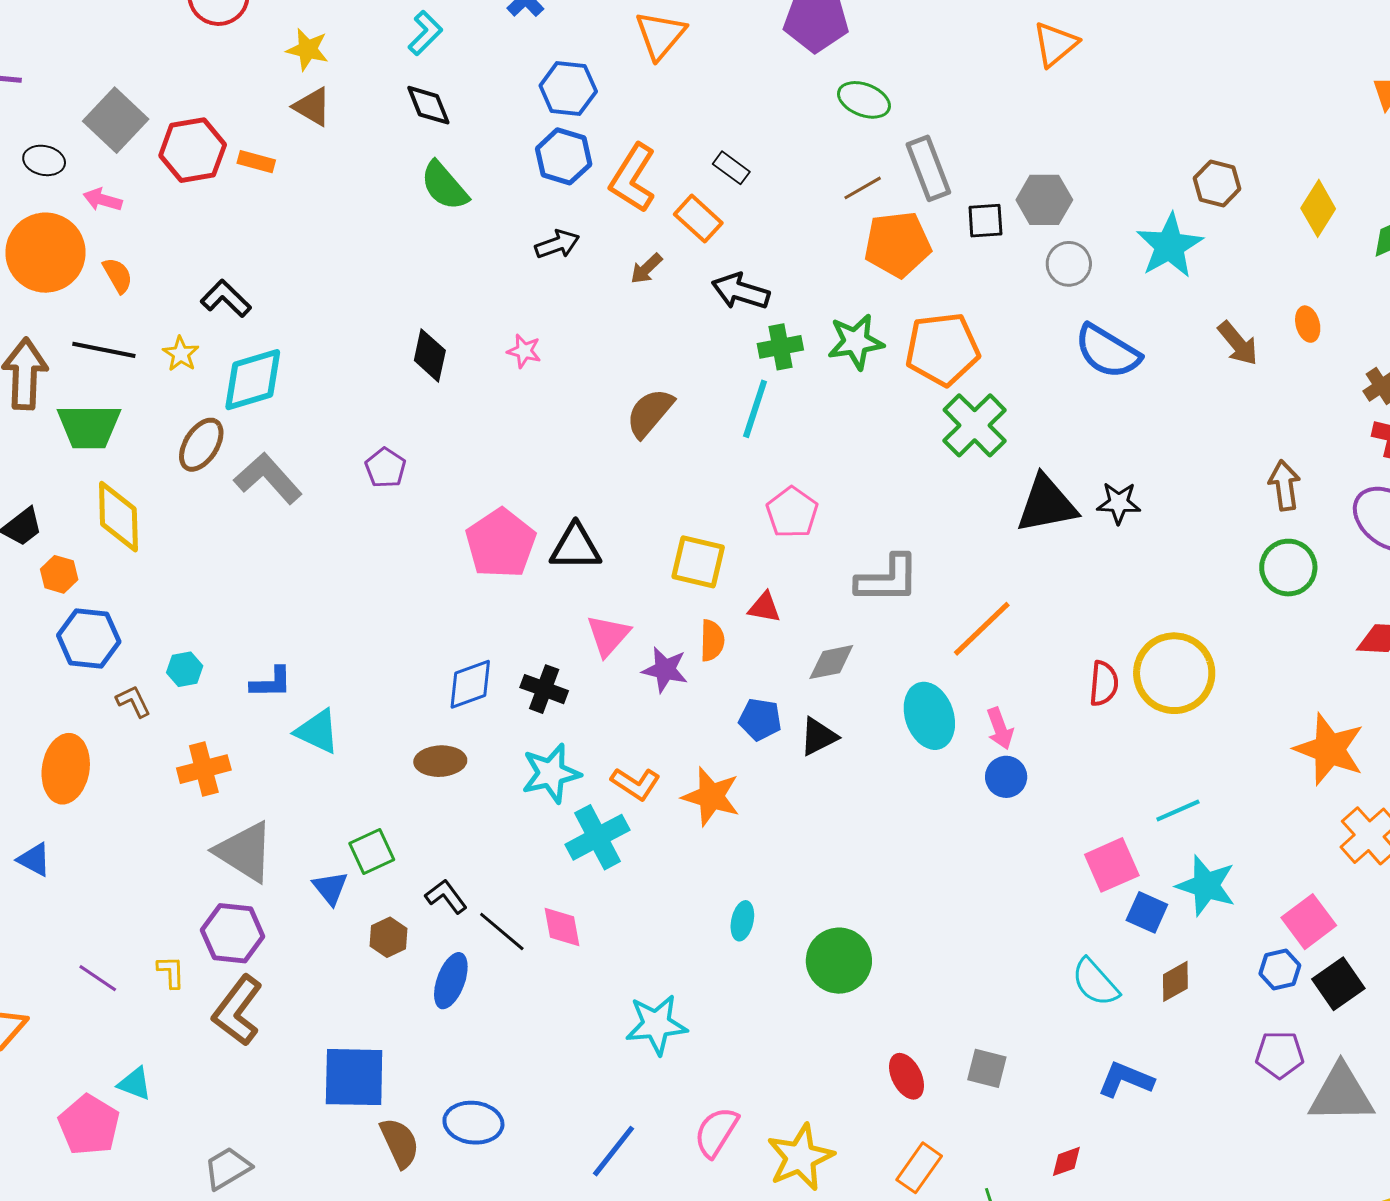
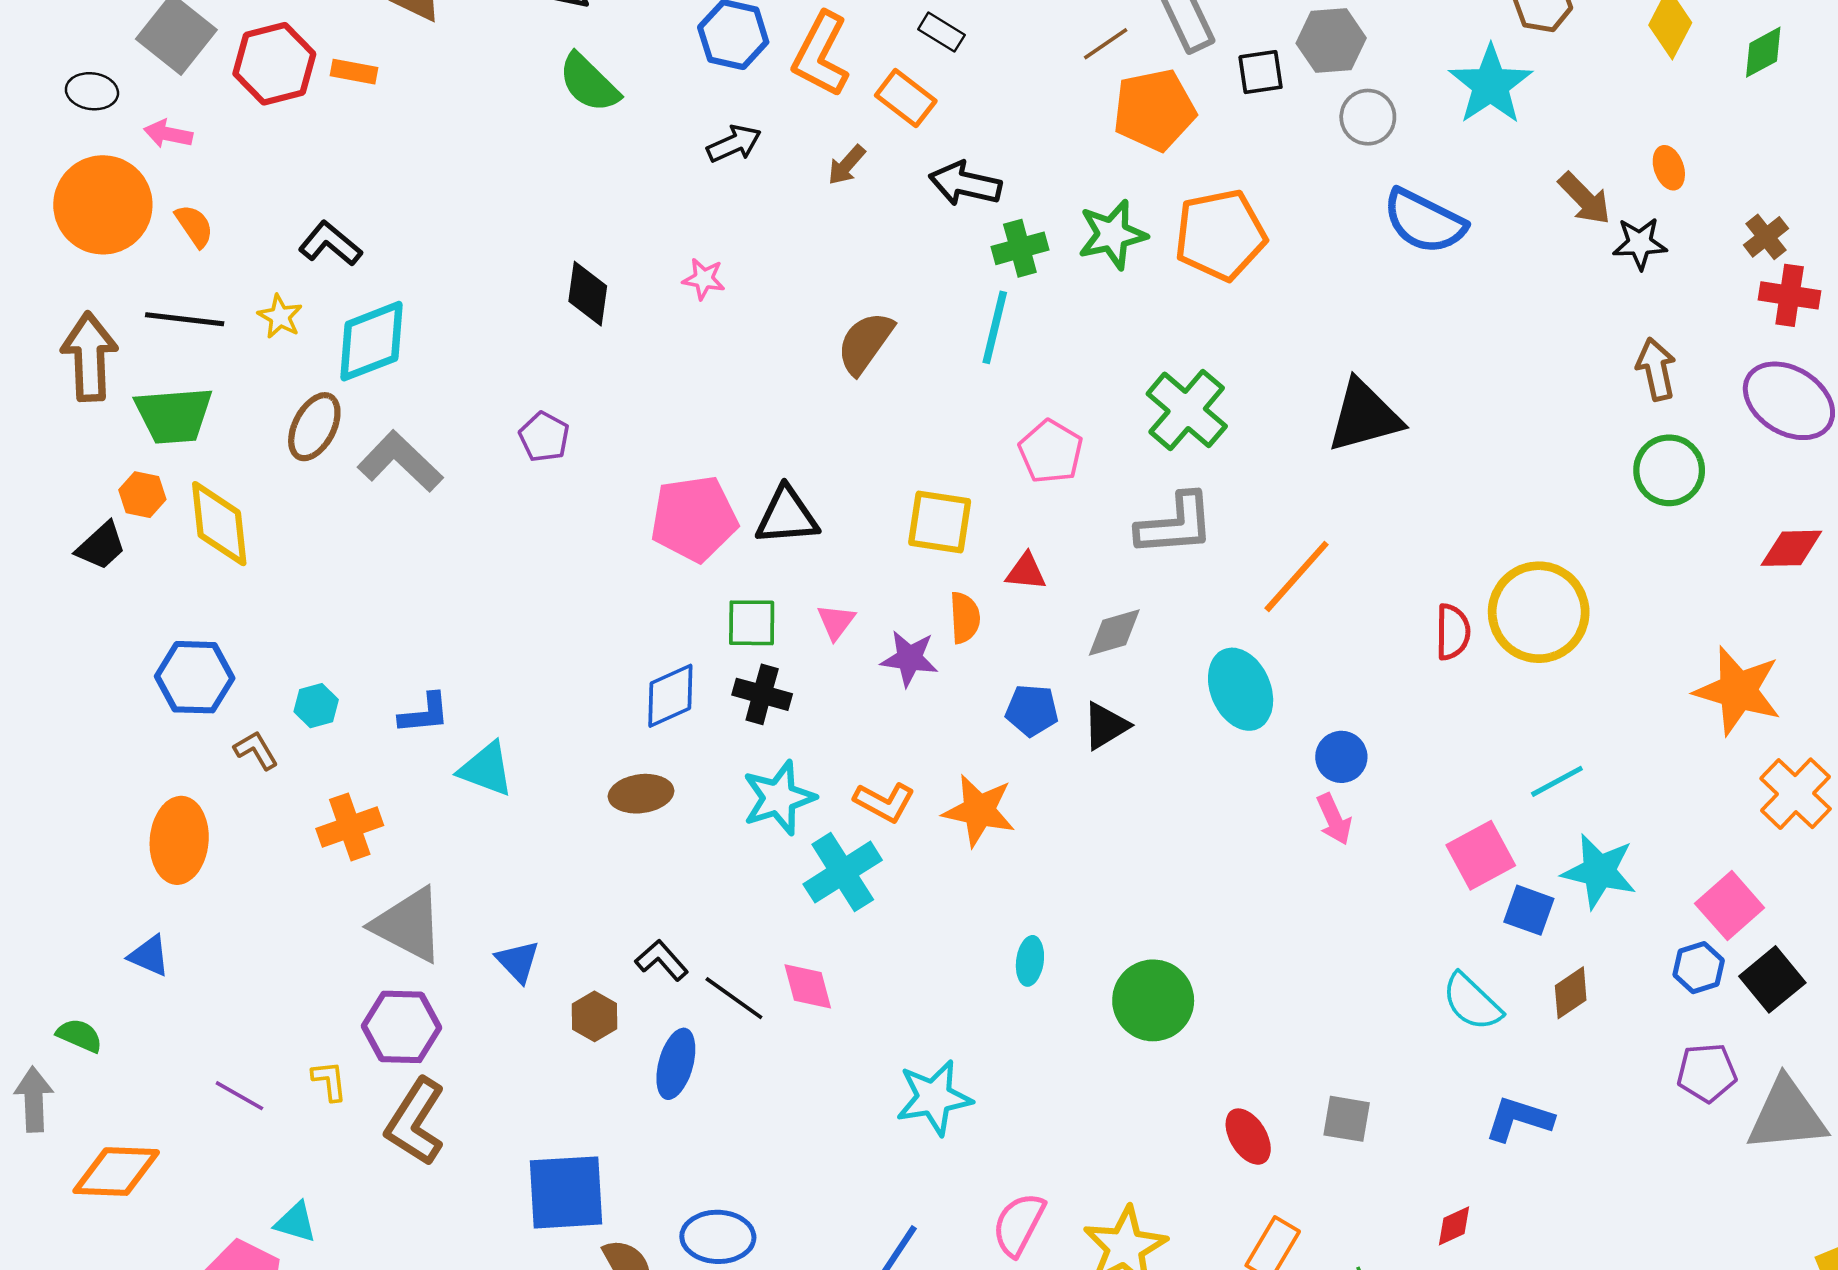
green cross: (975, 425) -> (1187, 410), moved
black star: (1119, 503) -> (1640, 243), moved
pink pentagon: (501, 543) -> (694, 519), turned 30
orange hexagon: (59, 574) -> (142, 495), moved
pink triangle: (608, 635) -> (836, 622), size x0.7
pink arrow: (1000, 729) -> (1334, 819), moved
green square: (372, 852) -> (752, 623), moved, turned 30

